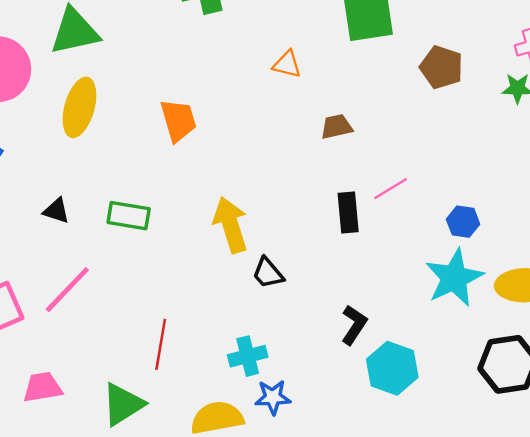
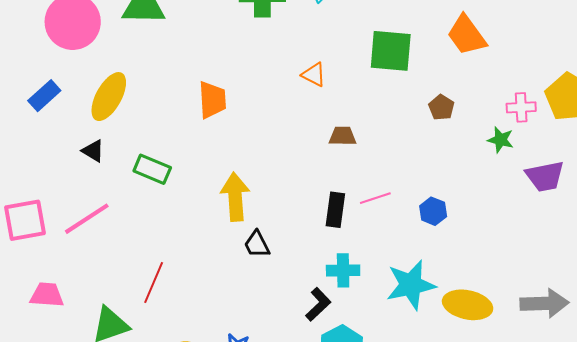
brown pentagon: (441, 67) -> (441, 107), size x0.7
yellow ellipse: (79, 107) -> (109, 97), moved
blue hexagon: (463, 222) -> (433, 211), moved
cyan cross: (248, 356) -> (343, 270), moved

